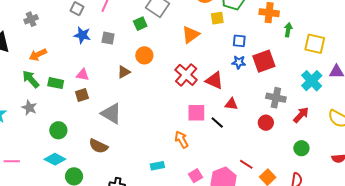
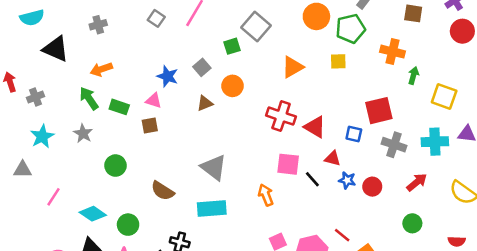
yellow square: (217, 18) -> (338, 61), moved
blue star: (82, 35) -> (167, 76), moved
gray square: (108, 38) -> (202, 67), moved, turned 32
blue square: (239, 41) -> (354, 134), moved
blue star: (239, 62) -> (347, 180), moved
red cross: (186, 75) -> (281, 116), turned -30
cyan cross: (312, 81) -> (435, 142), turned 35
gray cross: (276, 98) -> (394, 145), moved
gray triangle: (111, 114) -> (214, 167), moved
cyan diamond: (55, 159) -> (93, 214), moved
pink line: (12, 161) -> (54, 197), turned -63
cyan rectangle: (157, 166) -> (212, 209), moved, size x1.6

